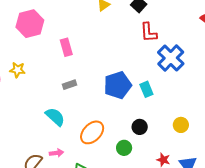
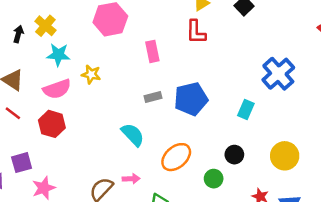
red L-shape: (149, 32) -> (196, 32), moved
blue pentagon: (118, 85) -> (191, 99), moved
cyan rectangle: (146, 89) -> (246, 110), turned 42
yellow circle: (181, 125) -> (285, 156), size x1.5

